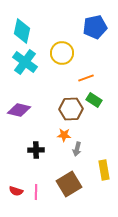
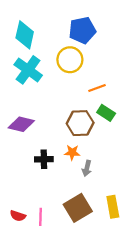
blue pentagon: (95, 27) -> (82, 30), moved
black cross: (36, 150) -> (44, 159), moved
yellow rectangle: (104, 170) -> (113, 207), moved

